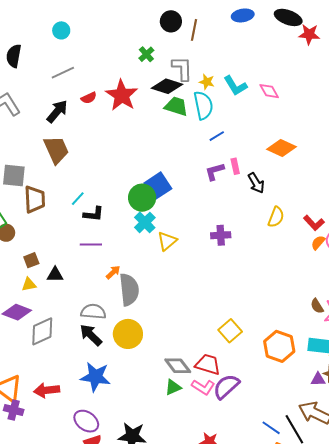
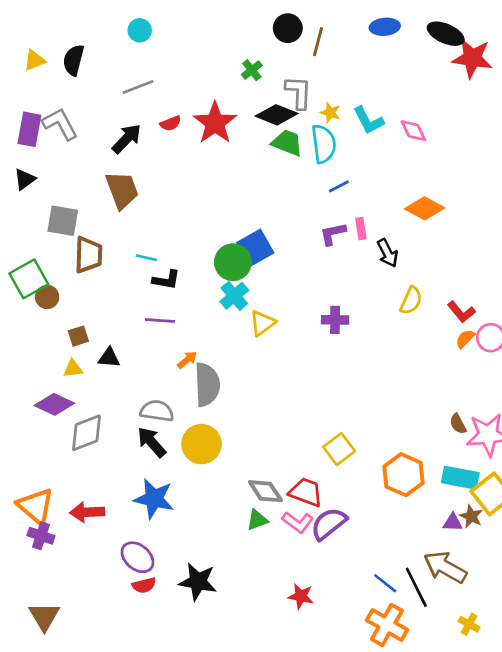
red star: (309, 34) -> (472, 58), size x1.4
cyan line: (78, 199) -> (147, 258), turned 56

